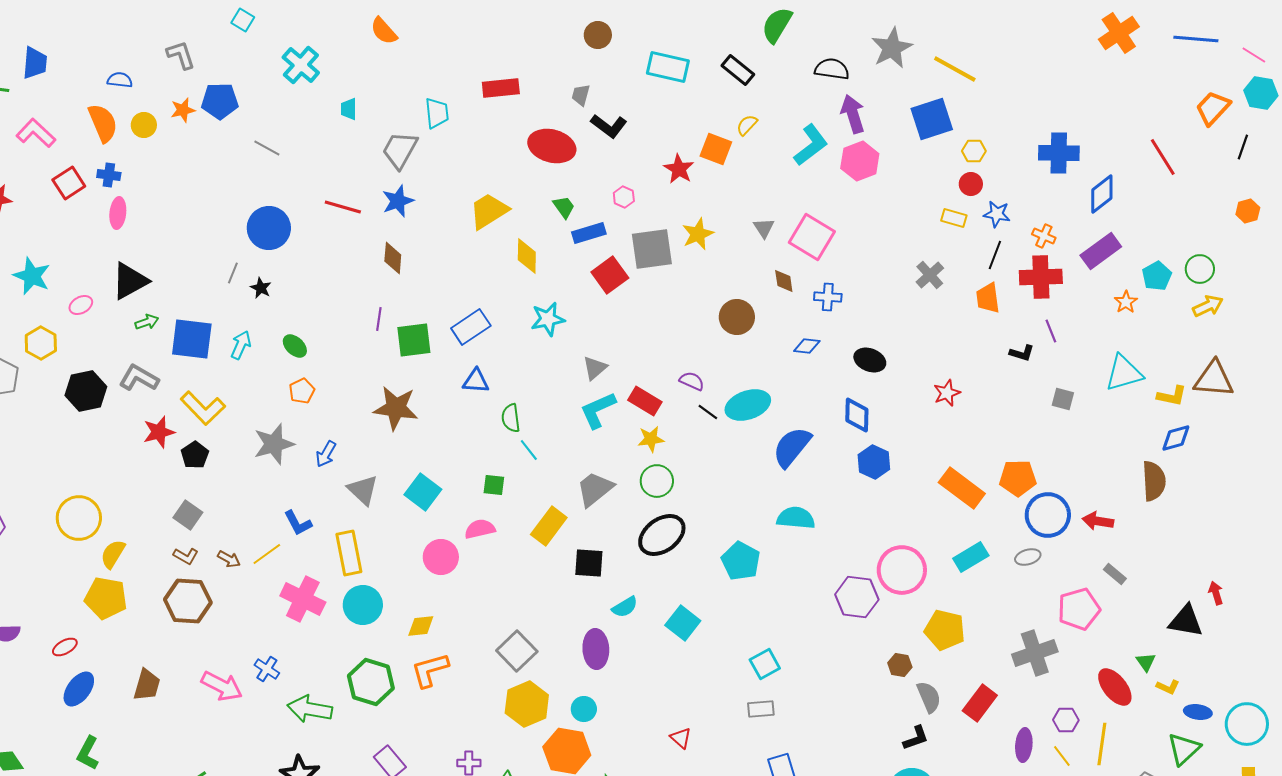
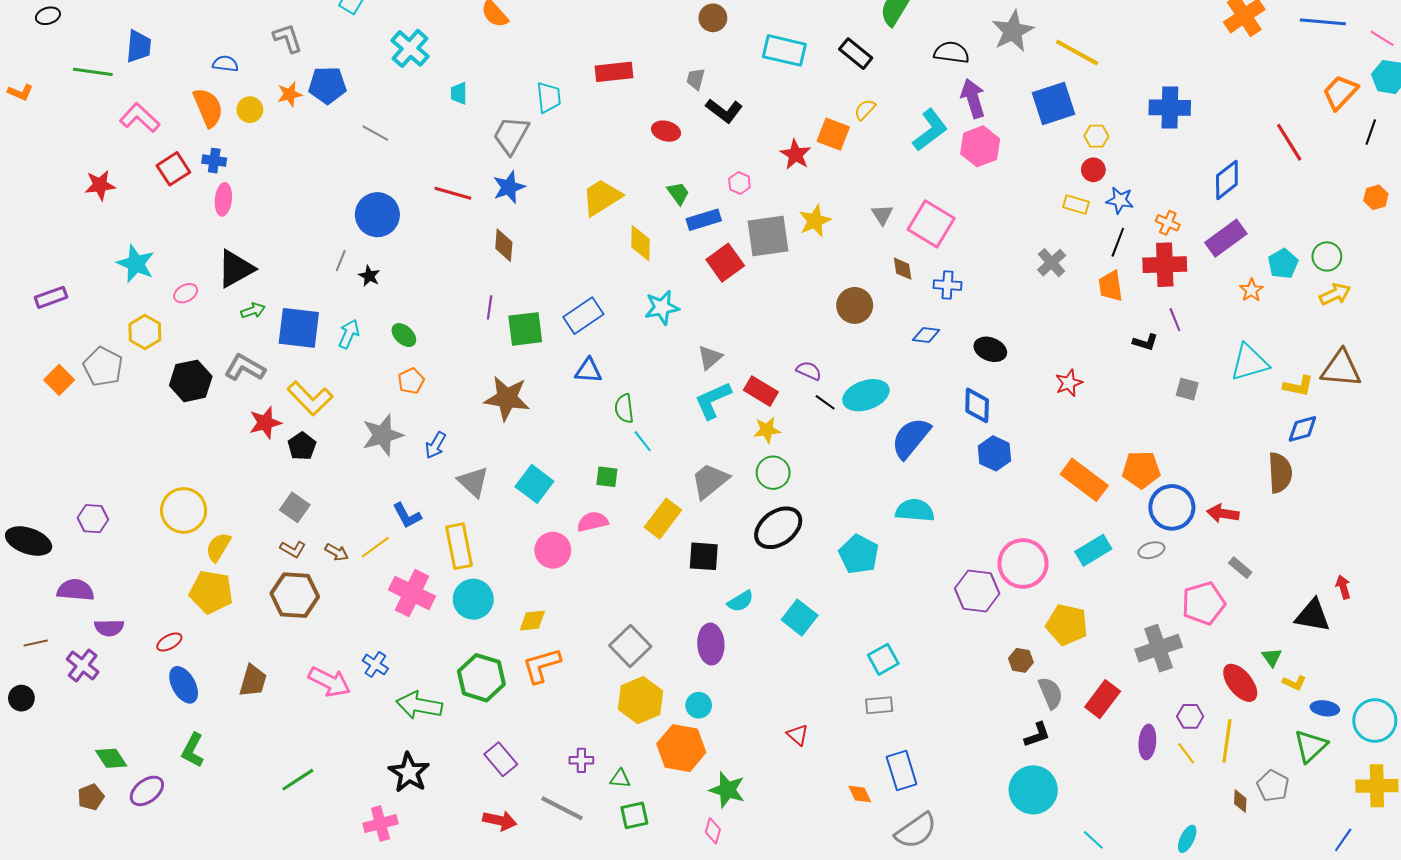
red ellipse: (552, 146) -> (666, 131), size x0.6
blue cross: (1059, 153) -> (1170, 108), moved
blue ellipse: (79, 689) -> (184, 685), turned -66

